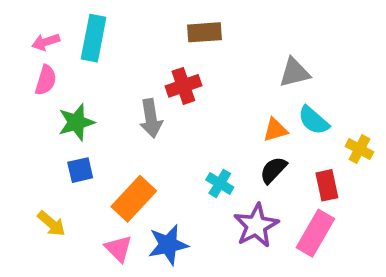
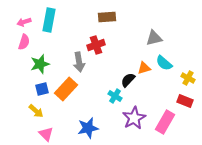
black semicircle: (273, 170) -> (128, 80), moved
red rectangle: (327, 185) -> (185, 101), moved, turned -56
orange rectangle: (134, 199) -> (66, 89), moved
yellow arrow: (51, 224) -> (36, 111), moved
pink triangle: (118, 248) -> (46, 134), moved

